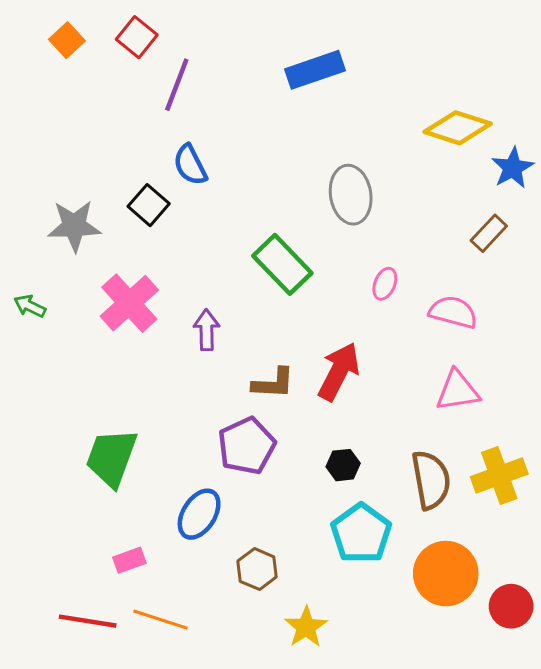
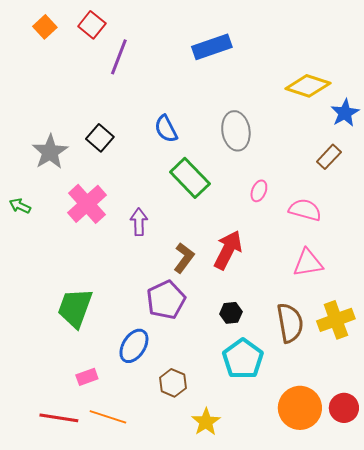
blue semicircle: (190, 165) -> (166, 129), moved
gray star: (74, 226) -> (50, 152), turned -30
brown L-shape: (273, 383) -> (184, 258), turned -56
orange circle: (446, 574) -> (300, 408), moved

